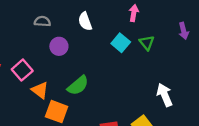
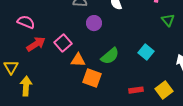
cyan square: (121, 43) -> (146, 52), moved
orange triangle: (40, 90) -> (78, 60), turned -35

